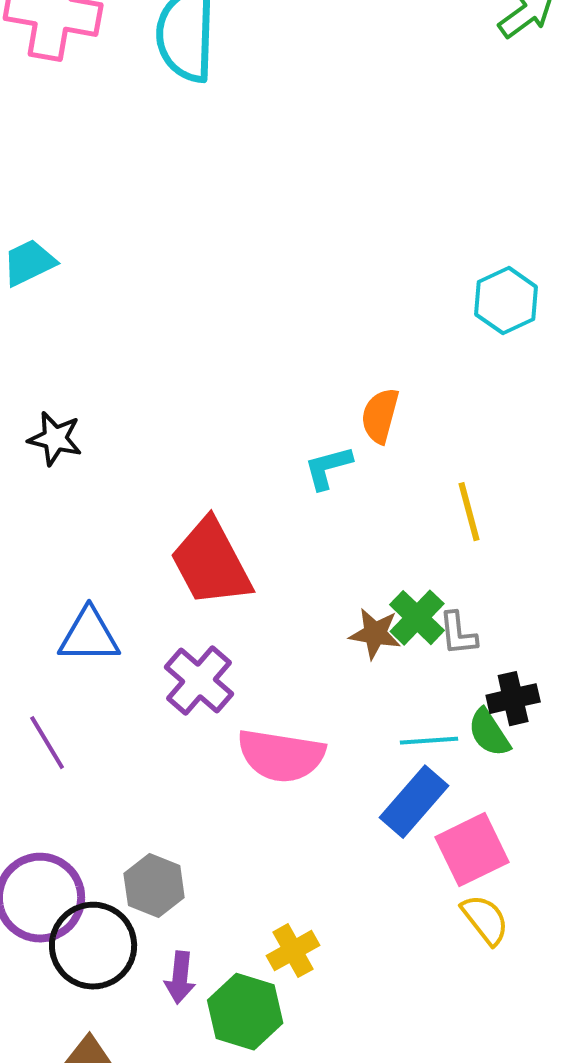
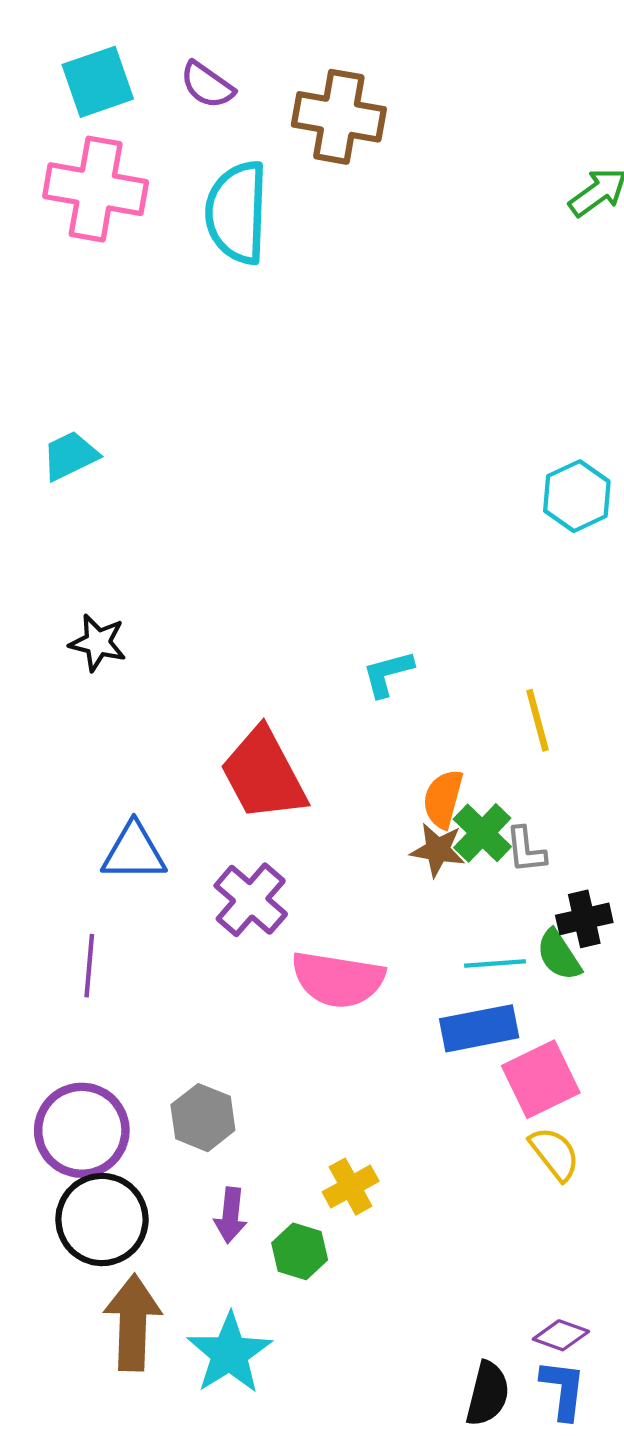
orange semicircle: (380, 416) -> (443, 799), moved
purple line: (47, 743) -> (89, 966), turned 36
blue rectangle: (414, 802) -> (479, 1028), turned 38
black circle: (93, 946) -> (102, 1220), moved
green hexagon: (245, 1012) -> (300, 1251), size x0.7

